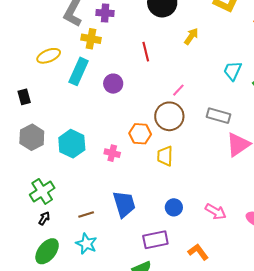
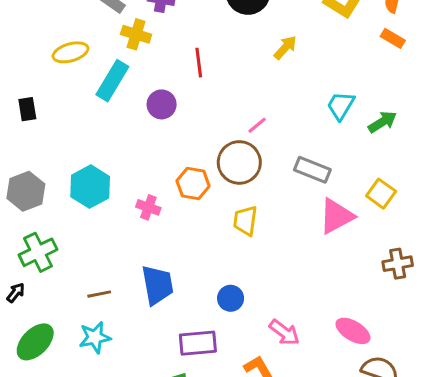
red line: (146, 52) -> (199, 63), moved
gray hexagon: (32, 137) -> (26, 191), moved
yellow trapezoid: (165, 156) -> (245, 221), moved
pink arrow: (216, 212) -> (284, 332), moved
black arrow: (44, 218) -> (16, 293), moved
cyan star: (86, 244) -> (95, 337), turned 30

